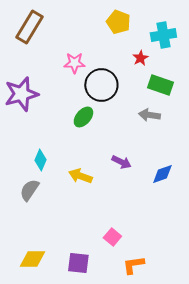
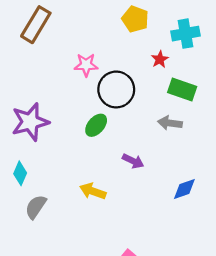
purple star: (21, 94) -> (30, 122), moved
cyan diamond: (40, 160) -> (20, 173), moved
purple arrow: (121, 162) -> (133, 161), moved

